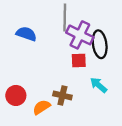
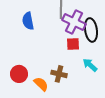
blue semicircle: (26, 34) -> (28, 21), turned -120
orange semicircle: (41, 107) -> (41, 84), turned 77

